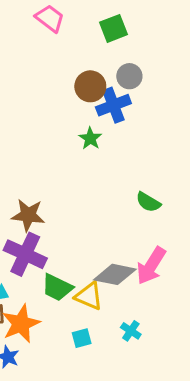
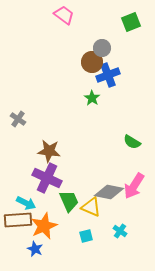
green square: (113, 28) -> (131, 22), moved
gray circle: (129, 76) -> (102, 48), moved
green trapezoid: (57, 287) -> (69, 201), turned -140

